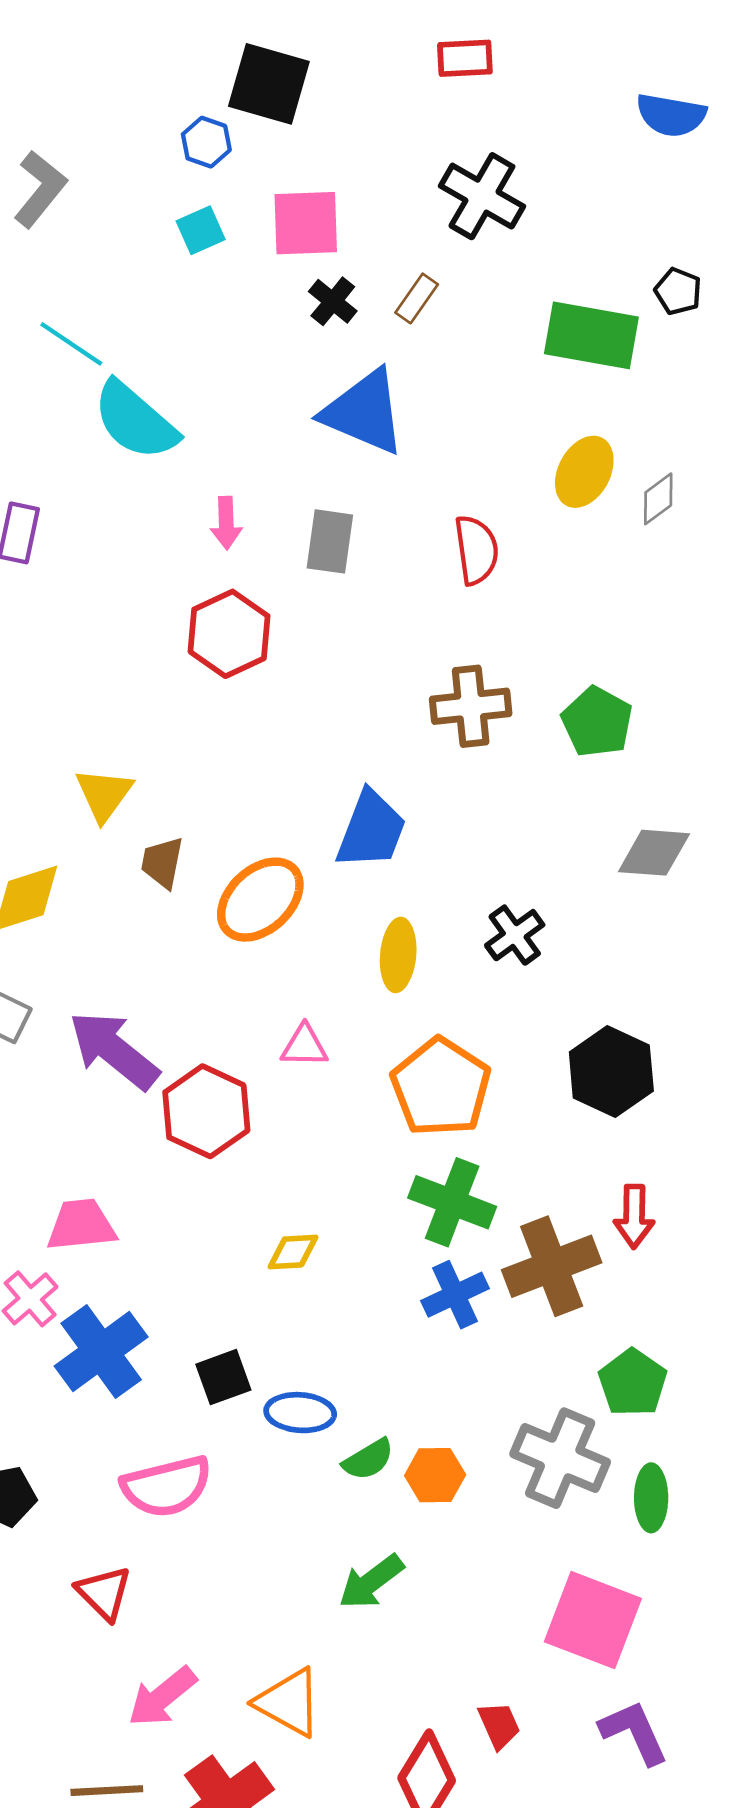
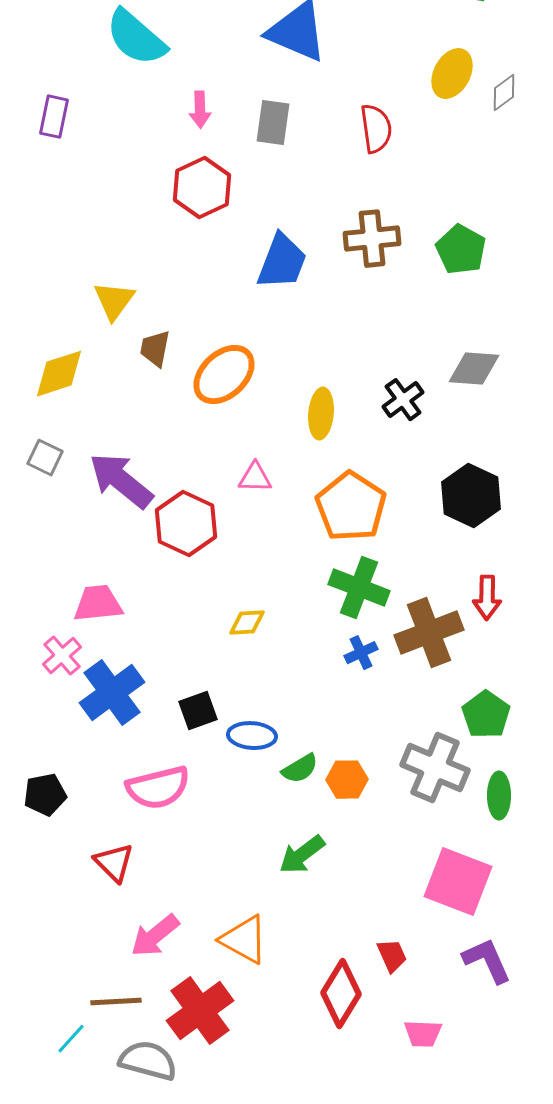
blue trapezoid: (371, 830) -> (282, 262), moved
gray diamond: (654, 853) -> (474, 369), moved
blue cross: (455, 1295) -> (361, 653), size x0.7

